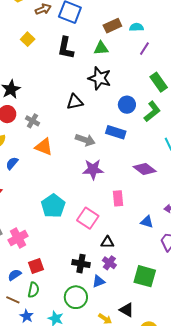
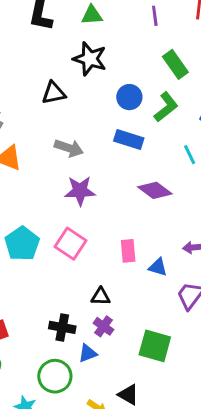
purple line: (144, 49) -> (155, 16), turned -40
blue rectangle: (116, 132) -> (129, 139), moved
pink rectangle: (118, 198) -> (128, 251), moved
pink square: (88, 218) -> (71, 244), moved

